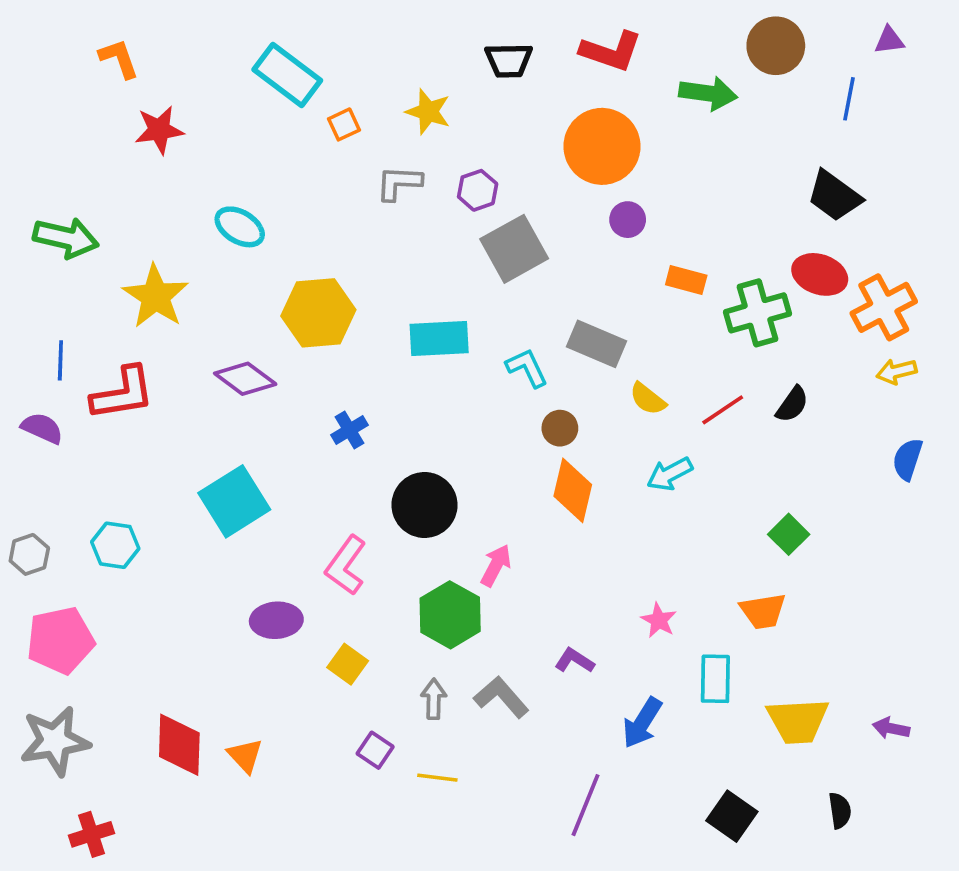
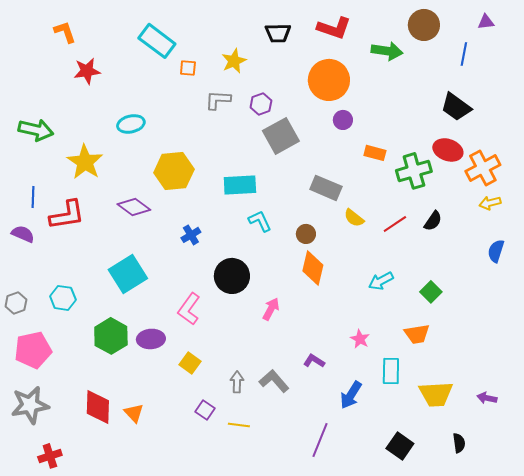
yellow star: (428, 112) -> (234, 61), turned 30
orange square: (344, 124) -> (188, 68), turned 30
cyan ellipse: (240, 227) -> (131, 124), turned -44
cyan L-shape: (527, 368) -> (260, 221), moved
cyan arrow: (670, 474) -> (381, 281), moved
green hexagon: (450, 615) -> (111, 336), moved

